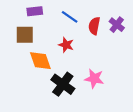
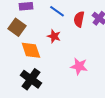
brown square: (25, 35) -> (17, 27), turned 36
black cross: (63, 84) -> (31, 79), moved

